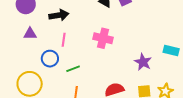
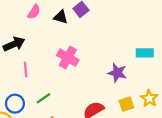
pink cross: (103, 38) -> (68, 58), turned 30
blue circle: (50, 59) -> (15, 104), moved

